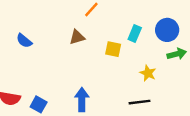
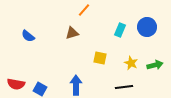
yellow square: (113, 49) -> (100, 58), moved
green arrow: (177, 54) -> (155, 65), moved

